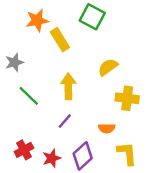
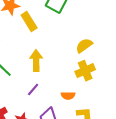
yellow semicircle: (108, 67) -> (84, 46), moved
yellow cross: (127, 98) -> (85, 71), turned -30

